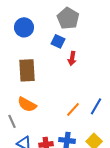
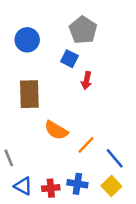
orange semicircle: (27, 104) -> (56, 130), moved
blue line: (96, 106) -> (115, 158), moved, turned -72

